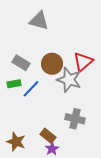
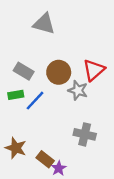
gray star: (69, 80) -> (78, 90), size x0.7
brown rectangle: (48, 136) -> (45, 159), moved
brown star: (16, 142) -> (16, 148), moved

